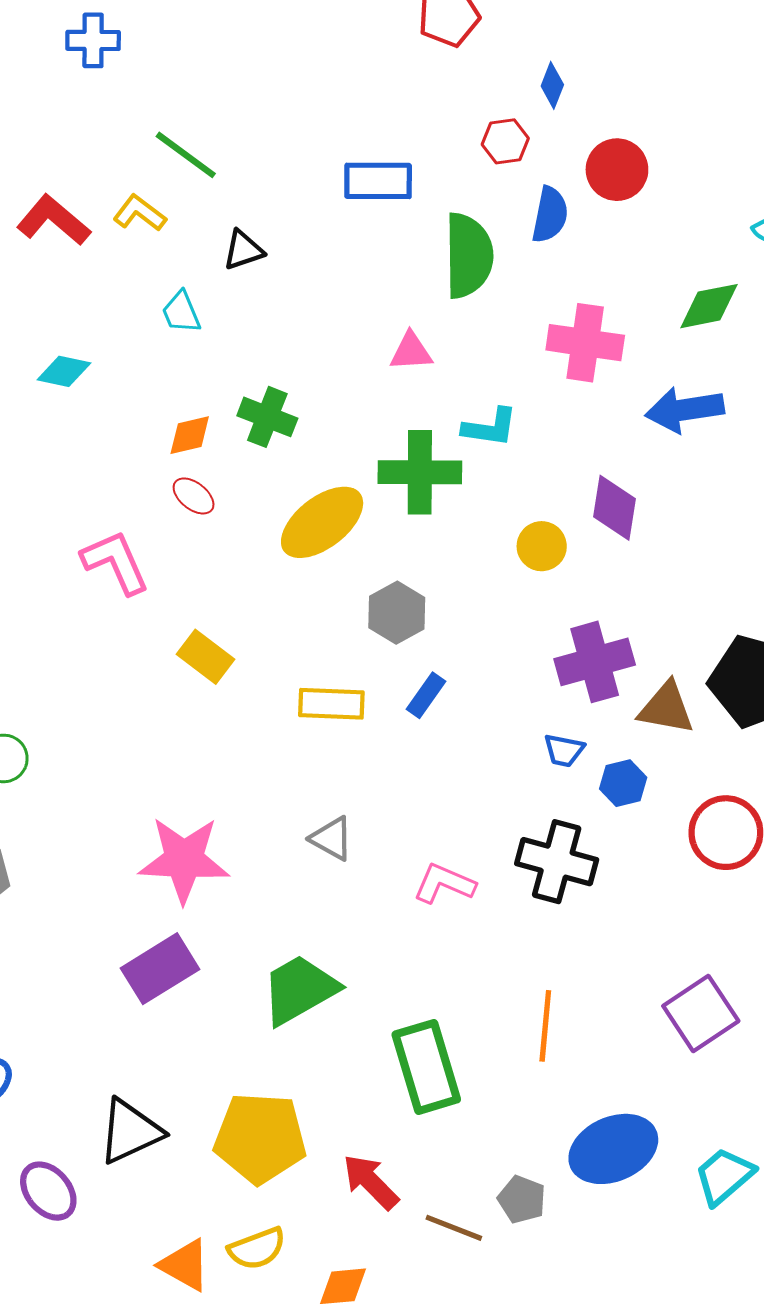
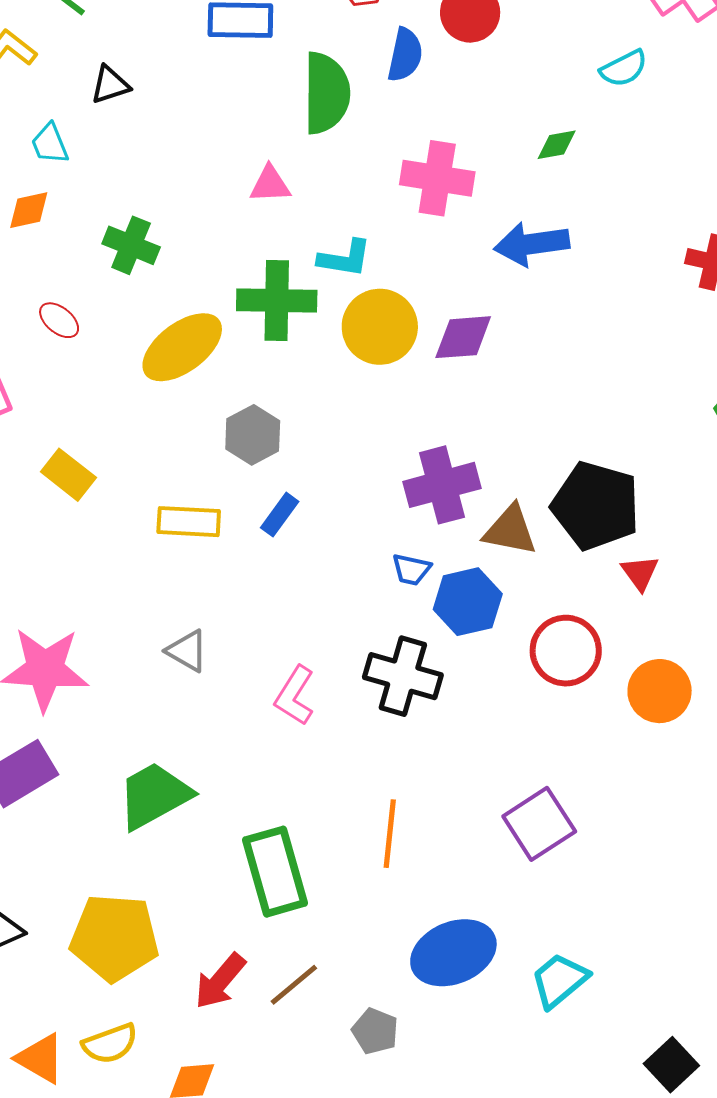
green diamond: (709, 306) -> (557, 145), size x0.7
orange diamond: (190, 435) -> (29, 210), moved
purple diamond: (615, 508) -> (463, 337), turned 76
yellow circle: (542, 546) -> (380, 327), moved, size x1.6
blue hexagon: (623, 783) -> (468, 602), size x1.5
pink L-shape: (444, 883) -> (295, 696), turned -82
red arrow: (371, 1182) -> (220, 981), turned -96
gray pentagon: (522, 1199) -> (375, 1031), moved
brown line: (454, 1228) -> (294, 985), moved, turned -62

